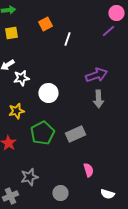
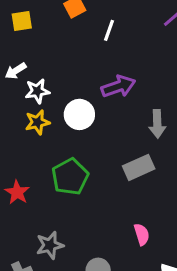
purple arrow: (96, 75) -> (118, 86), moved
yellow star: (16, 111) -> (37, 122), moved
gray rectangle: (75, 134) -> (139, 167), moved

